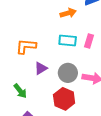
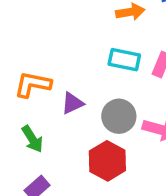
orange L-shape: (26, 46) -> (33, 84), moved

